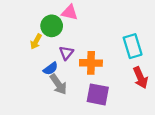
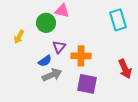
yellow arrow: (36, 42) -> (19, 37), moved
cyan rectangle: (133, 46) -> (118, 20), moved
gray arrow: (58, 84) -> (52, 75), turned -78

